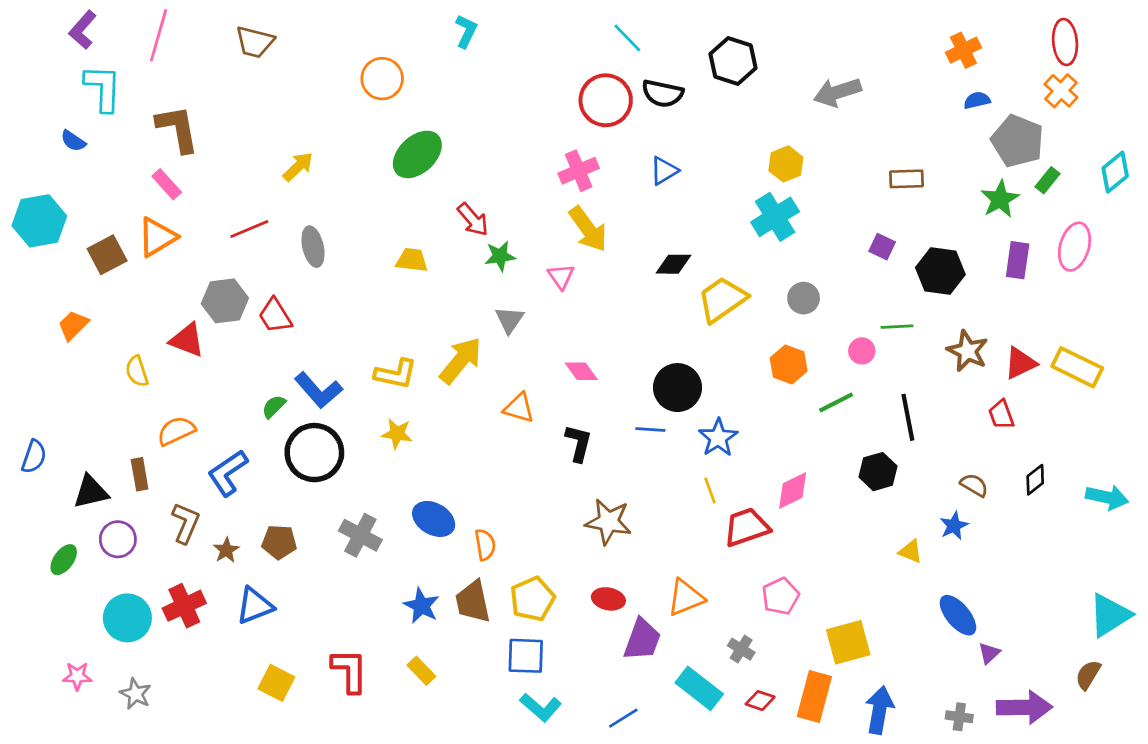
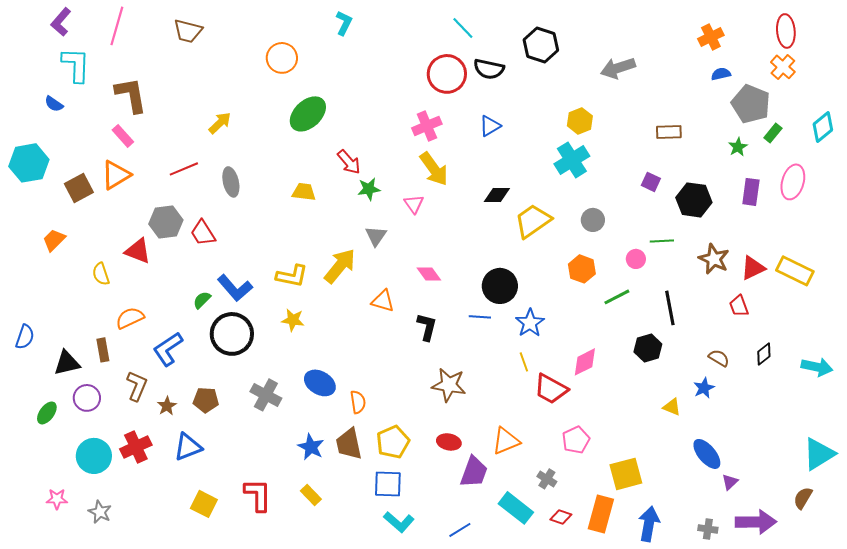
green star: (1000, 199) -> (738, 147), size x0.7
red trapezoid: (747, 527) -> (551, 389), turned -132

